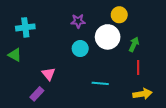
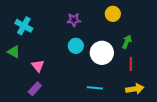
cyan cross: (25, 27) -> (24, 26), turned 36
white circle: (108, 37) -> (102, 53), moved
pink triangle: (49, 74) -> (38, 66), moved
cyan line: (100, 83) -> (95, 88), moved

